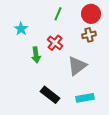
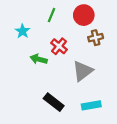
green line: (58, 14) -> (52, 15), moved
red circle: (91, 14) -> (84, 15), moved
green arrow: (36, 55) -> (39, 59), turned 112

